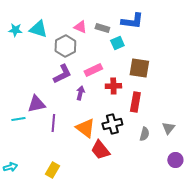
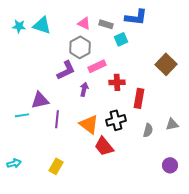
gray hexagon: (65, 46) -> (80, 47), moved
brown square: (139, 68) -> (166, 64), moved, turned 35
gray triangle: (168, 128) -> (172, 124), turned 40
purple circle: (175, 160) -> (170, 165), moved

